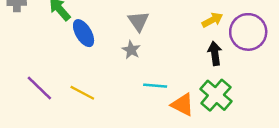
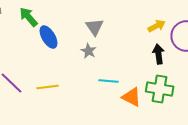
yellow line: (82, 93) -> (48, 87), turned -35
green cross: (216, 95) -> (160, 89), turned -32

